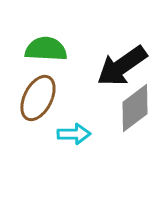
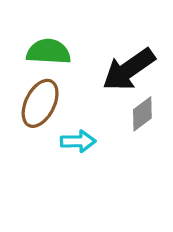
gray diamond: (135, 108) -> (142, 114), size x0.7

